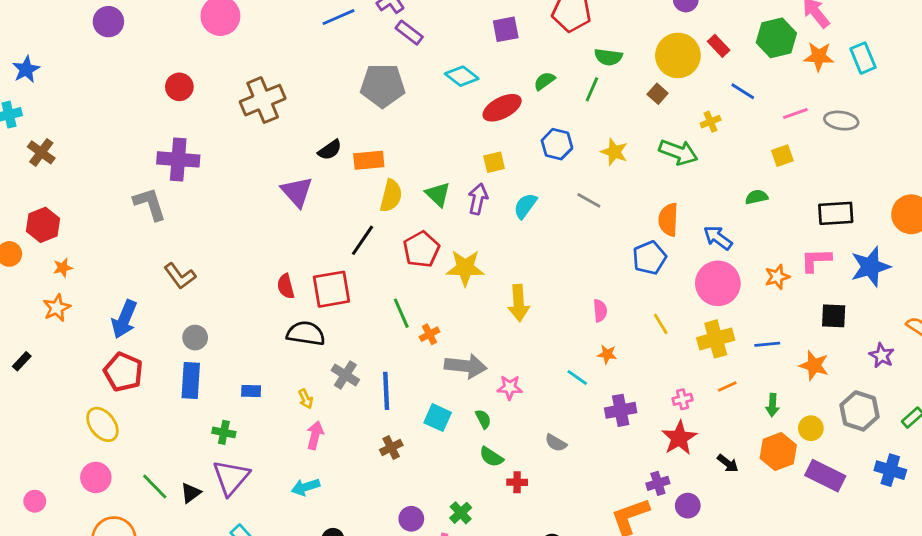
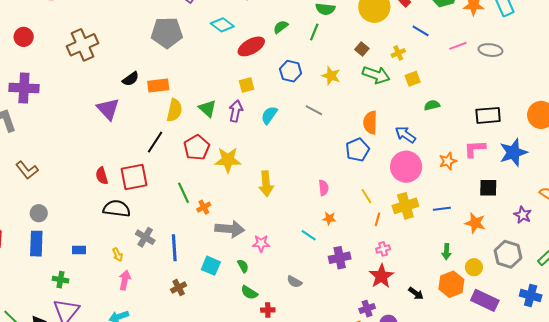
brown square: (658, 94) -> (362, 49), moved
yellow square: (782, 156) -> (413, 79), moved
orange line: (727, 387) -> (377, 219), moved, turned -48

